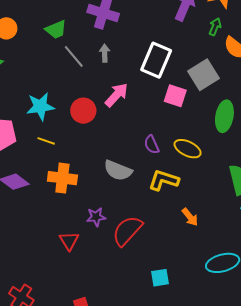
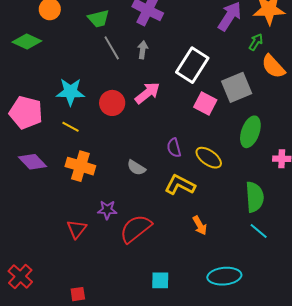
gray semicircle: (118, 170) -> (136, 168), size x0.7

